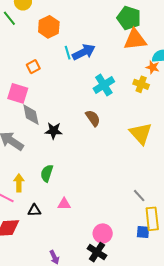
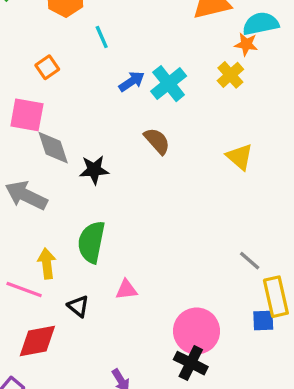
blue arrow: (84, 52) -> (132, 81), moved, size x0.7
yellow cross: (141, 84) -> (230, 75), turned 35
yellow triangle: (141, 133) -> (240, 157), size x0.7
green semicircle: (47, 173) -> (91, 242), size x1.4
black triangle: (34, 210) -> (78, 306), turned 48
pink circle: (103, 233) -> (197, 331), size x1.4

